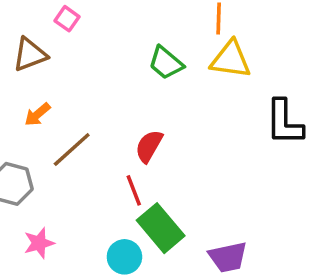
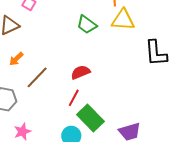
red semicircle: (149, 146) -> (80, 72), turned 42
red line: (134, 190) -> (74, 98), turned 54

